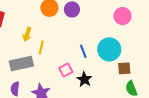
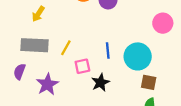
yellow arrow: (27, 34) -> (38, 14), moved
yellow line: (41, 47) -> (66, 48), moved

